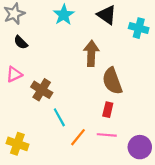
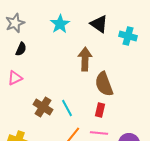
black semicircle: (21, 42) -> (21, 49), turned -112
brown cross: (42, 90) -> (43, 107), moved
cyan line: (59, 117) -> (67, 108), moved

